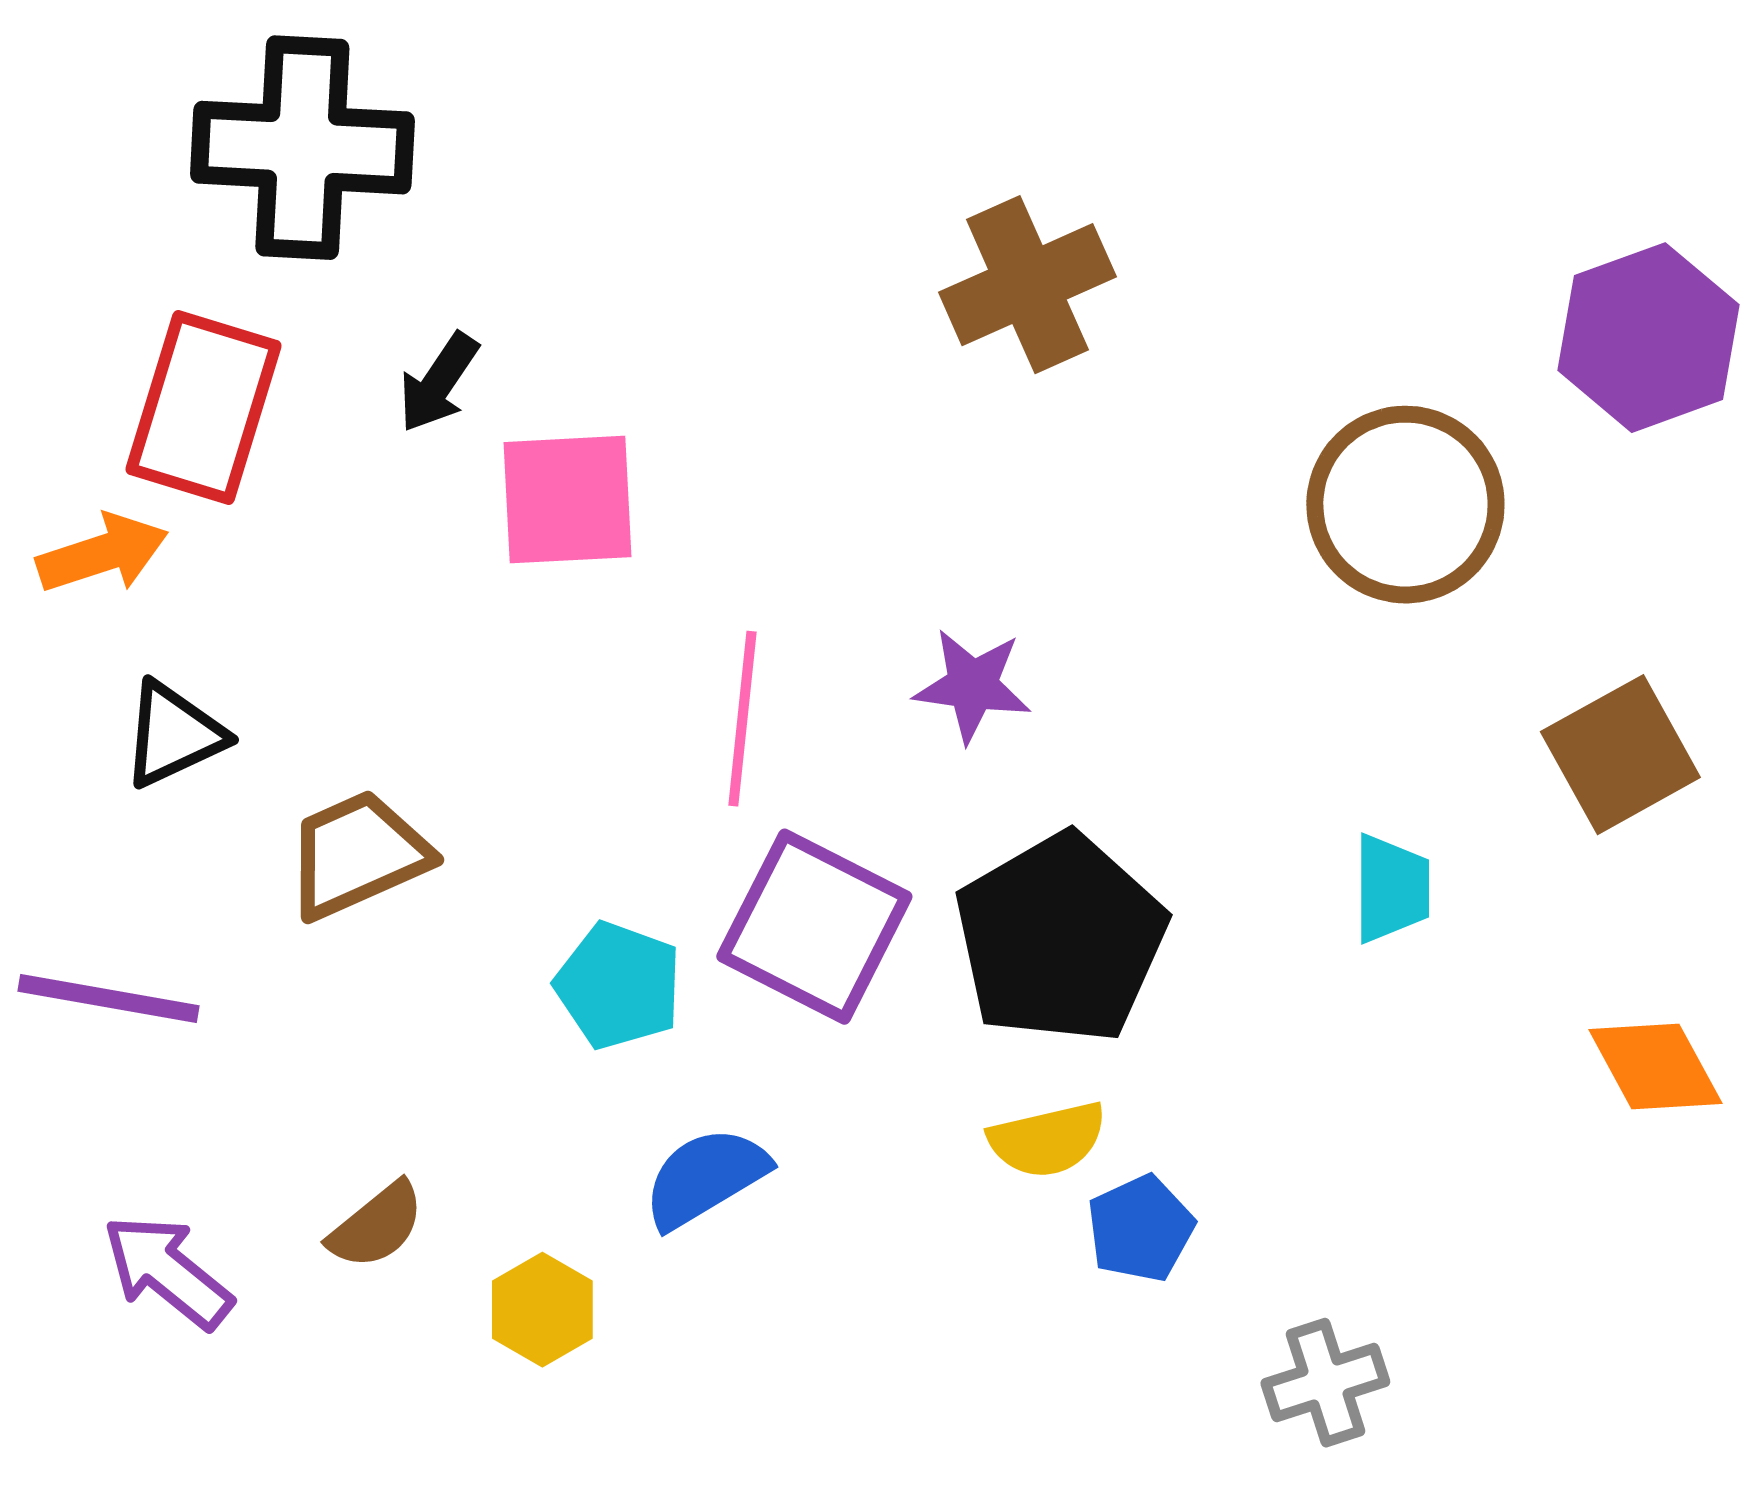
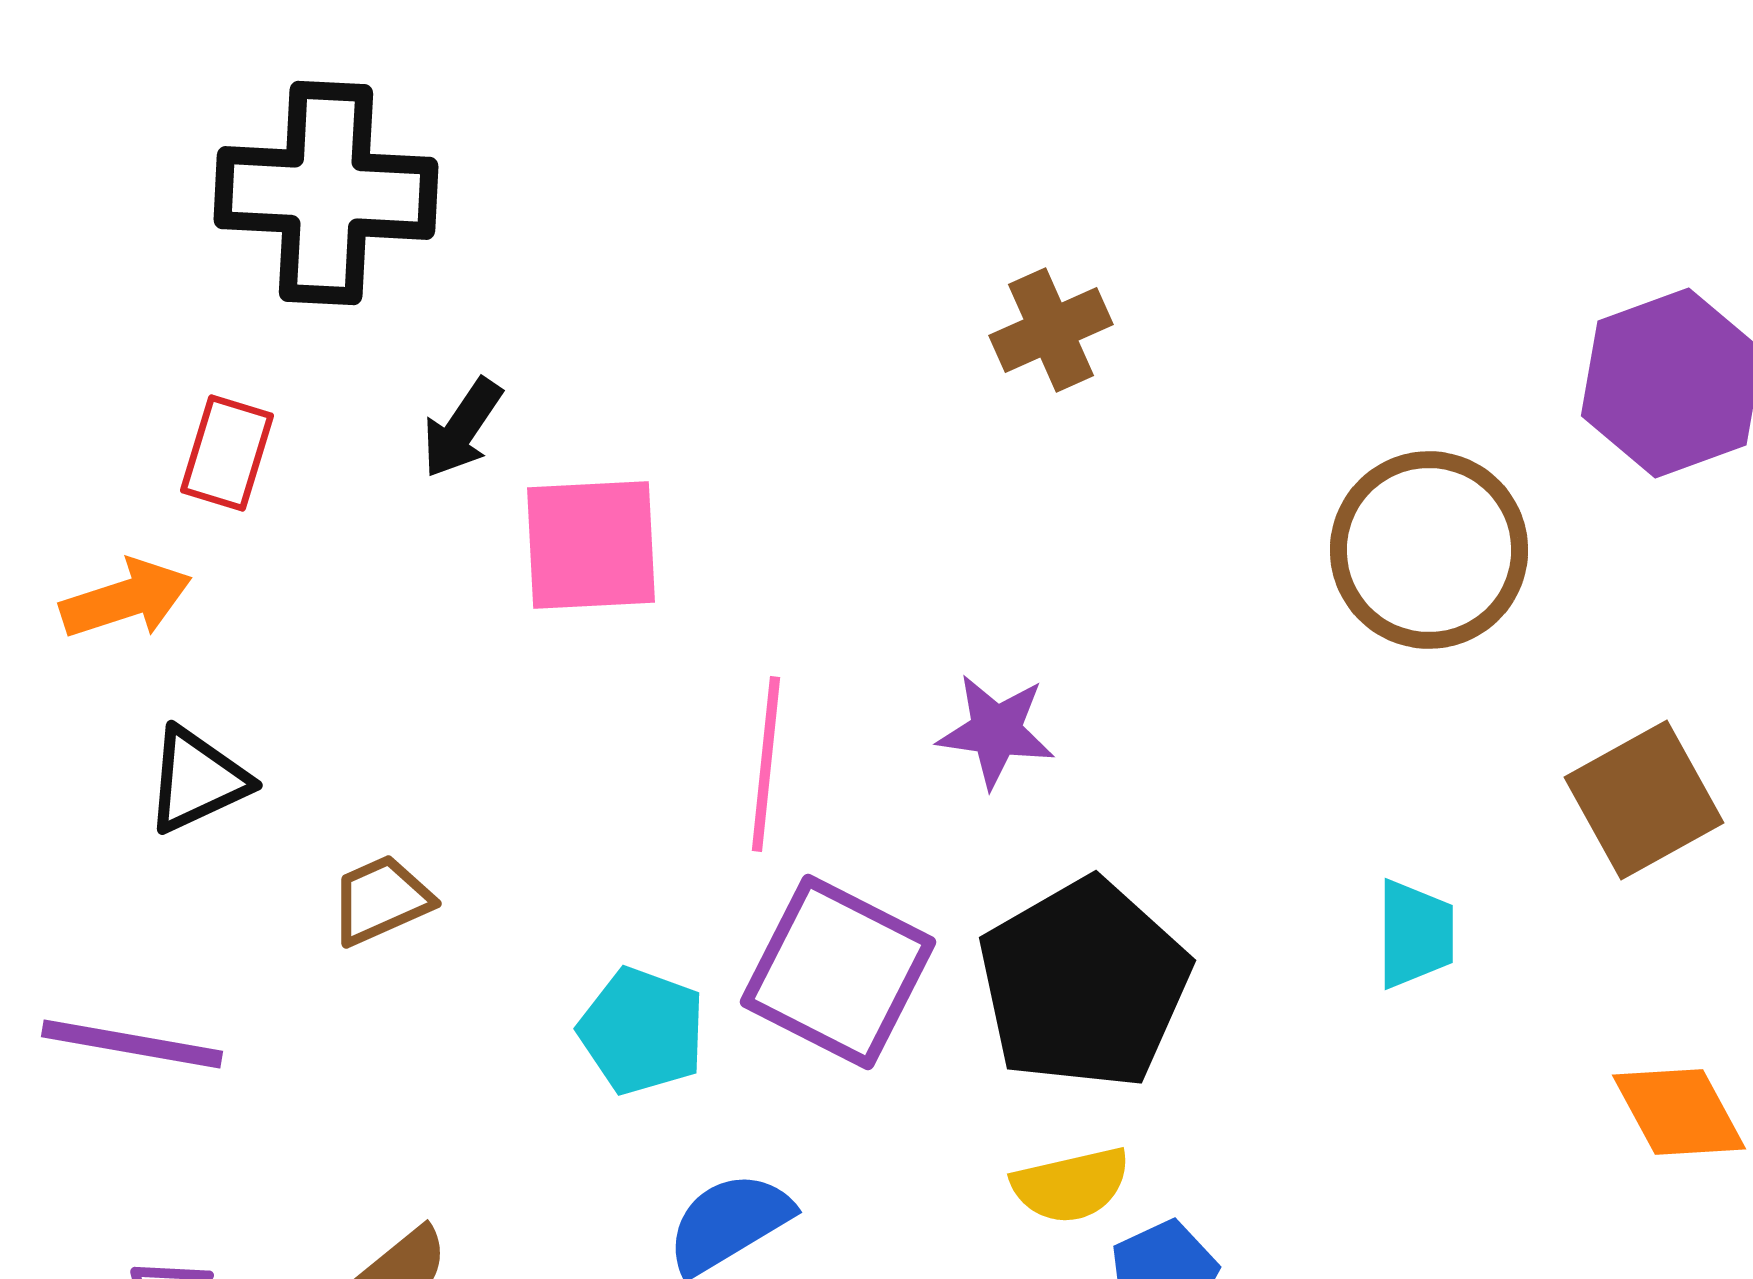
brown cross: (1027, 285) -> (1051, 330), size x0.7
red rectangle: (203, 408) -> (227, 453), size x0.6
brown trapezoid: (357, 855) -> (381, 900), size x0.7

